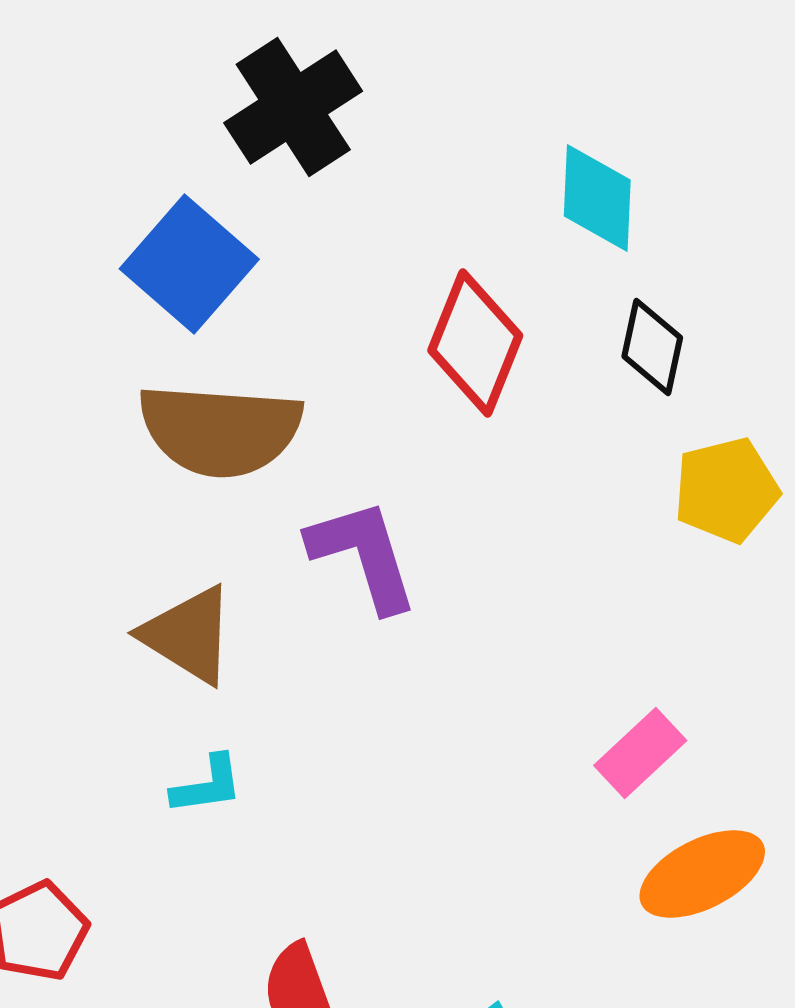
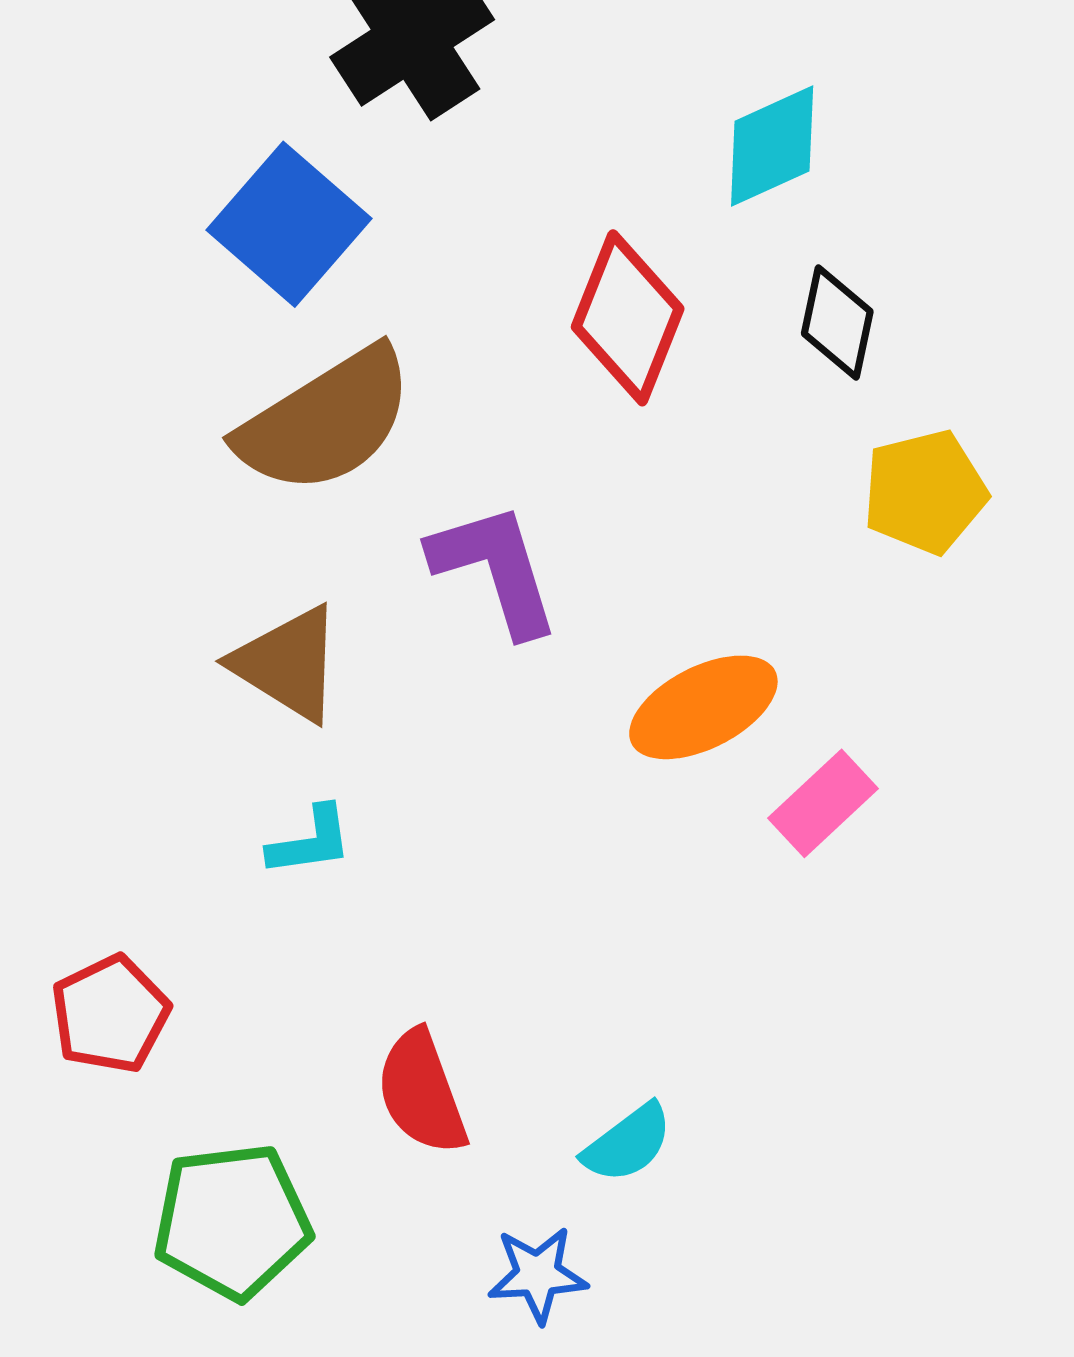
cyan diamond: (597, 198) -> (772, 146), turned 63
brown semicircle: (220, 430) -> (326, 421), turned -36
orange ellipse: (702, 874) -> (703, 707), moved

